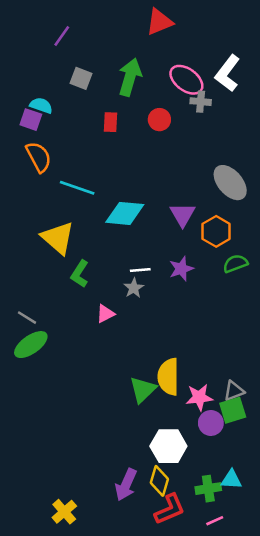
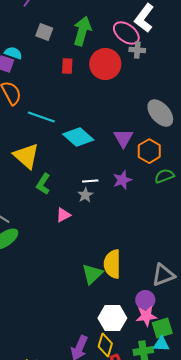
white L-shape: (228, 73) -> (144, 18), moved
red circle: (159, 120) -> (105, 64), size x1.8
cyan diamond: (125, 213) -> (78, 137), turned 36
gray triangle: (234, 391) -> (163, 275), size x1.4
pink star: (199, 397) -> (146, 316), moved
green square: (233, 410) -> (162, 328), moved

